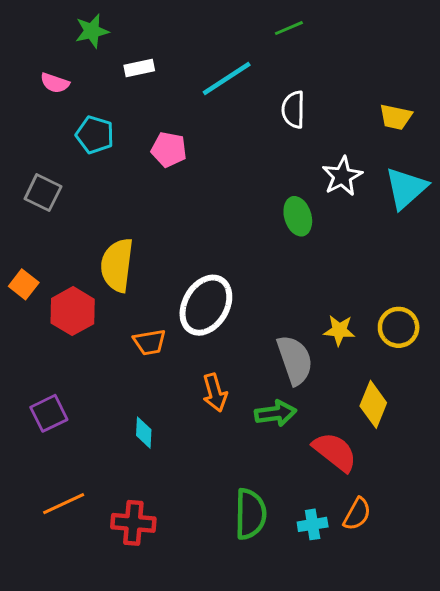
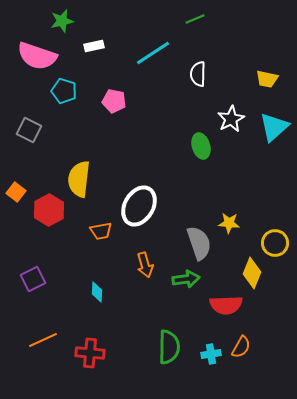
pink semicircle: (55, 83) -> (37, 56), size x2.0
yellow circle: (399, 327) -> (275, 243), moved
red semicircle: (335, 452) -> (226, 305), turned 140

